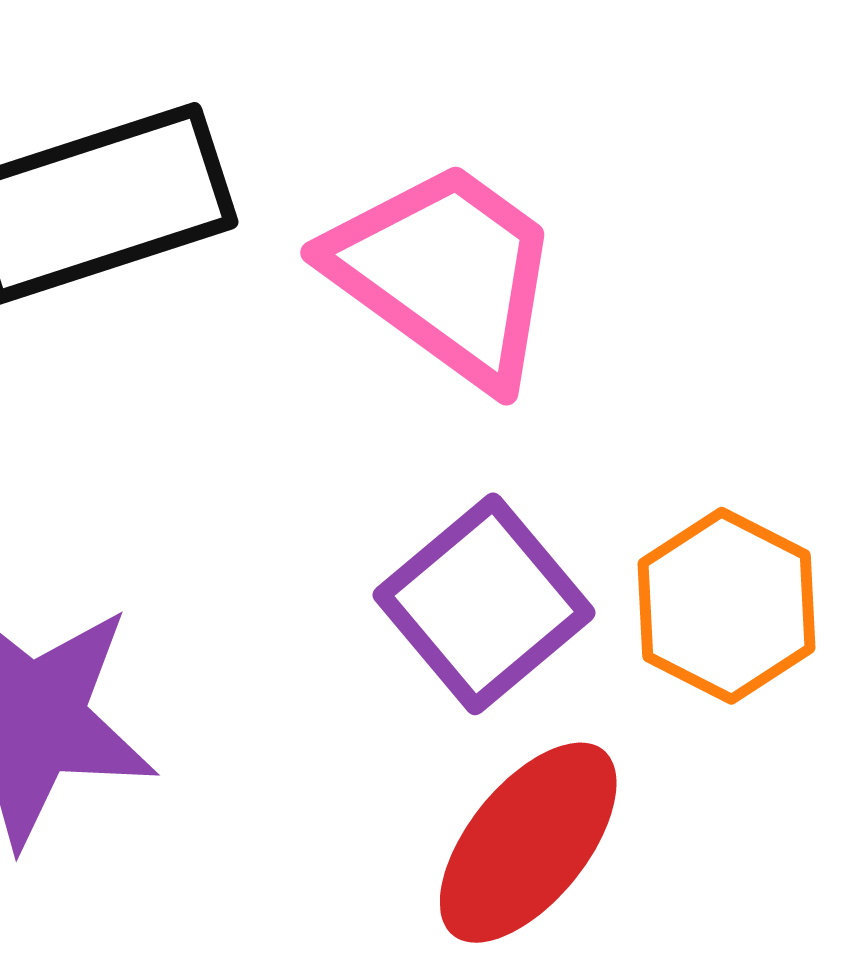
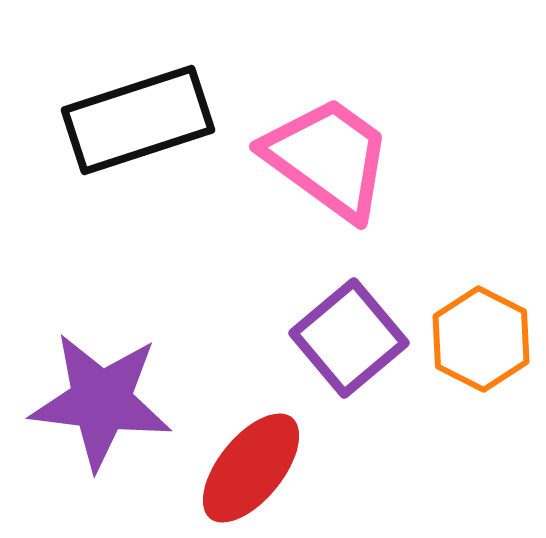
red ellipse: (528, 843) -> (251, 468), moved

